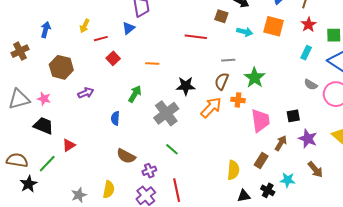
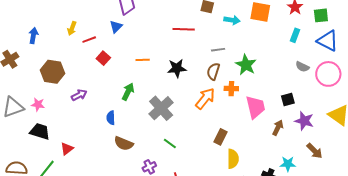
black star: (186, 86) -> (177, 68), moved
brown semicircle: (126, 156) -> (124, 143), moved
brown rectangle: (261, 161) -> (220, 137), moved

